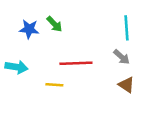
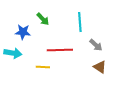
cyan line: (127, 28) -> (80, 22), moved
blue star: (29, 29) -> (23, 32), moved

